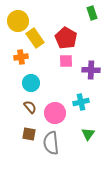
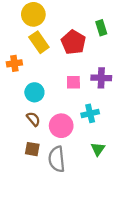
green rectangle: (92, 13) -> (101, 28), moved
yellow circle: (18, 21) -> (33, 14), moved
orange cross: (21, 57) -> (14, 63), moved
pink square: (66, 61) -> (73, 82), moved

